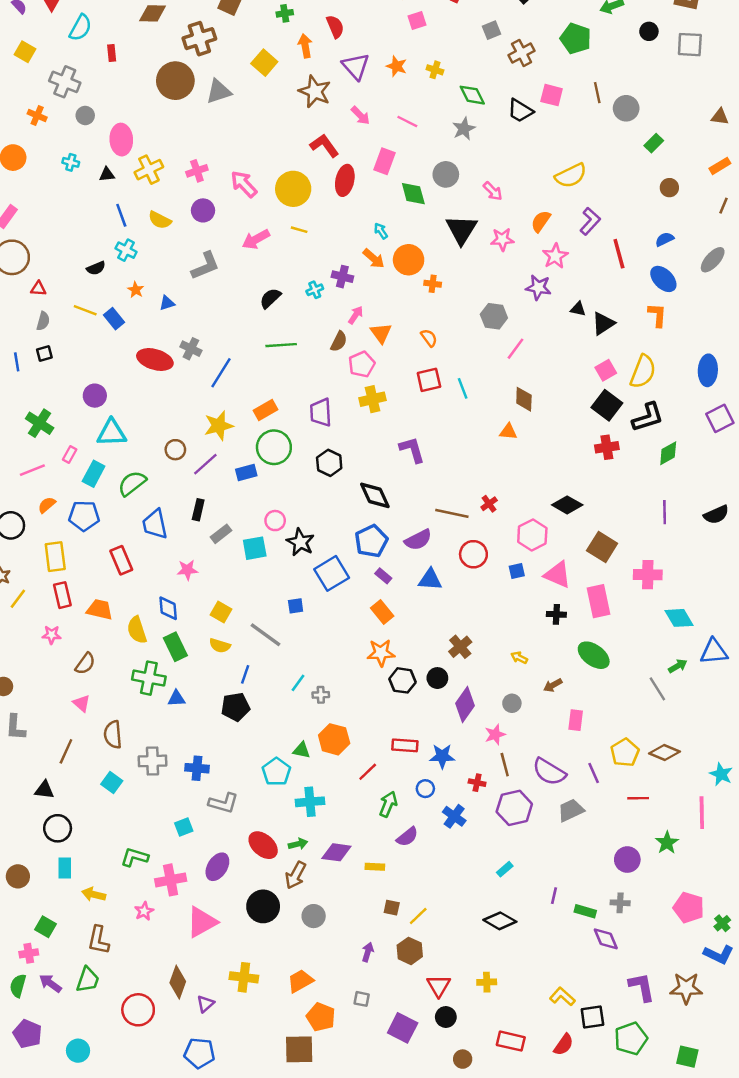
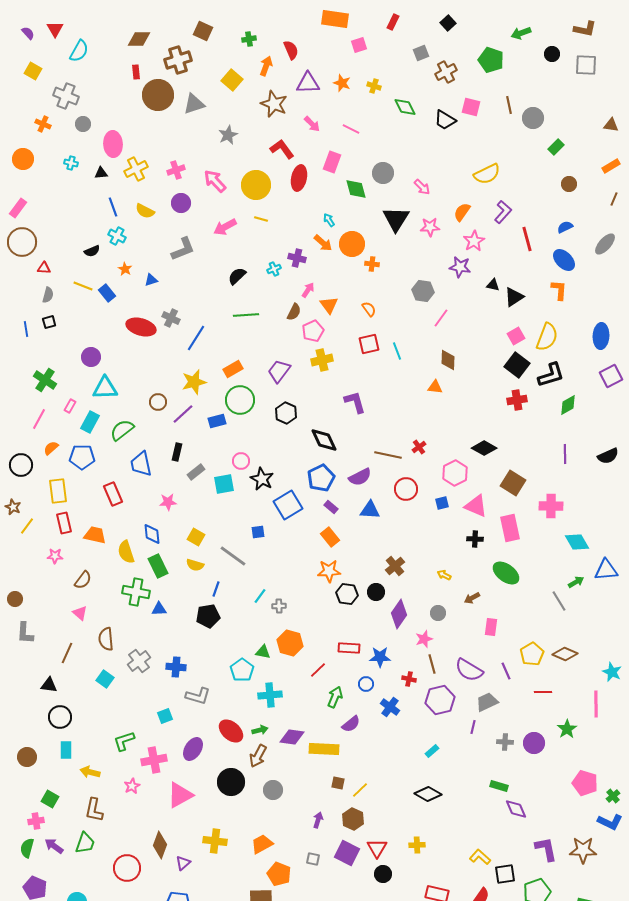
orange arrow: (305, 46) -> (266, 66), turned 30
red rectangle: (112, 53) -> (136, 72), moved
purple triangle: (356, 66) -> (308, 83), turned -50
gray star: (464, 129) -> (228, 135), moved
purple trapezoid: (321, 412) -> (279, 371), turned 40
pink line: (32, 470) -> (39, 419), turned -40
gray cross: (153, 761) -> (139, 661), turned -35
green L-shape: (134, 857) -> (124, 741), turned -35
yellow rectangle: (375, 867) -> (324, 749), size x1.8
purple line: (554, 896) -> (473, 727), moved
gray cross: (620, 903) -> (505, 742), moved
purple square: (403, 1028) -> (347, 853), moved

